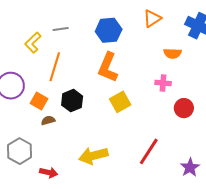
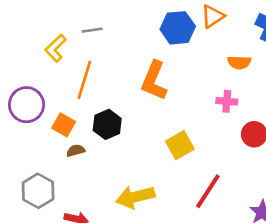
blue hexagon: (109, 30) -> (178, 28), moved
yellow square: (120, 102) -> (180, 145), moved

